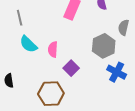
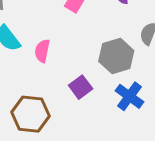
purple square: (71, 68) -> (81, 87), moved

